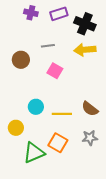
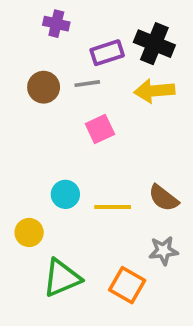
purple rectangle: (59, 14) -> (107, 53), moved
brown circle: (21, 60) -> (44, 87), moved
pink square: (55, 71) -> (100, 129), turned 35
orange square: (58, 143) -> (127, 285), moved

